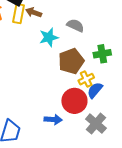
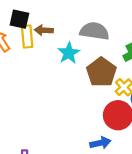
gray semicircle: (75, 25) -> (94, 31), size x1.4

